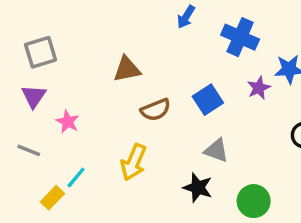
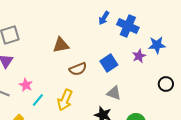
blue arrow: (186, 17) -> (104, 18), moved
pink star: (68, 122) -> (26, 85), moved
cyan line: (76, 177) -> (38, 100), moved

